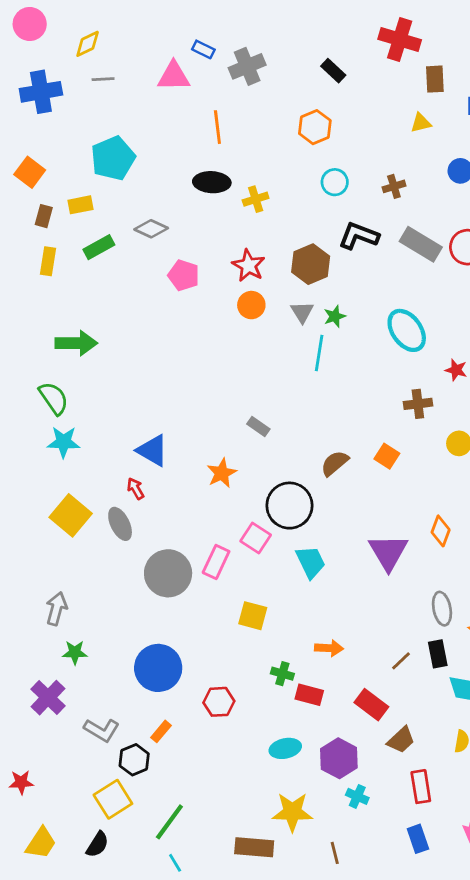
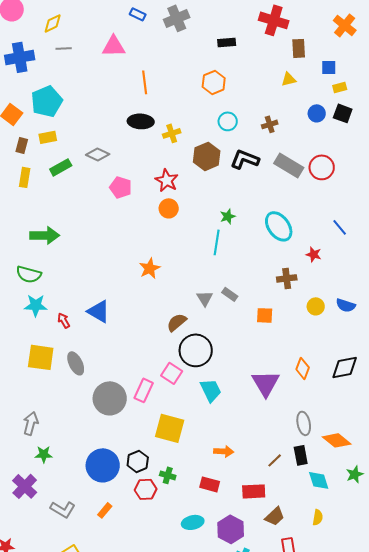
blue rectangle: (203, 49) -> (138, 14), moved
gray cross: (247, 66) -> (177, 18), moved
black rectangle: (333, 71) -> (227, 42), turned -48
cyan pentagon: (113, 158) -> (47, 101), moved
brown hexagon: (311, 264) -> (207, 156), moved
gray triangle: (302, 312) -> (205, 298), moved
green semicircle: (54, 398) -> (29, 274), turned 140
gray rectangle: (258, 426) -> (230, 294), moved
orange square: (387, 456) -> (265, 315), turned -30
brown semicircle: (335, 463) -> (177, 322), moved
orange star: (222, 473) -> (150, 268), moved
red arrow: (136, 489) -> (64, 320), moved
yellow square: (71, 515) -> (41, 357), turned -32
yellow square: (253, 616) -> (170, 428), size x1.4
green cross: (282, 674) -> (168, 475), moved
red rectangle: (371, 705) -> (254, 491), turned -40
black hexagon: (134, 760) -> (138, 461), moved

